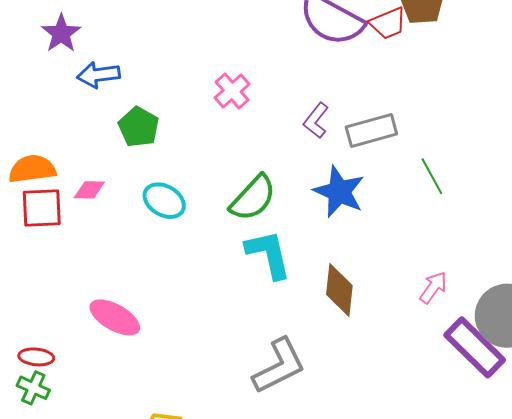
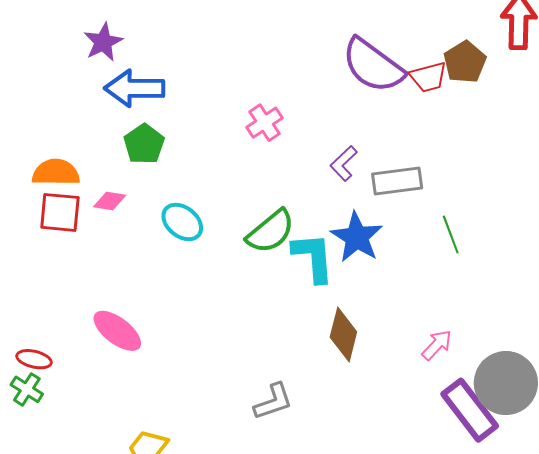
blue arrow: (99, 75) -> (134, 88), size x1.4
green pentagon: (139, 127) -> (144, 144), moved
cyan L-shape: (268, 254) -> (313, 257), moved
gray L-shape: (279, 366) -> (273, 402), size x0.7

